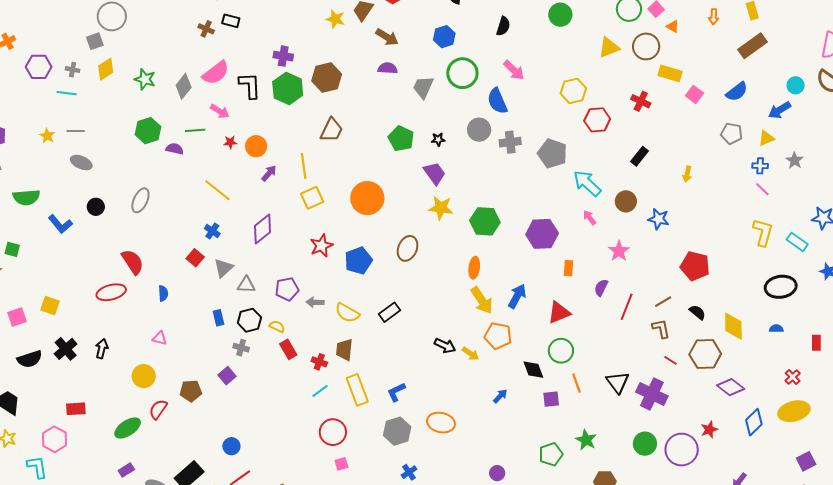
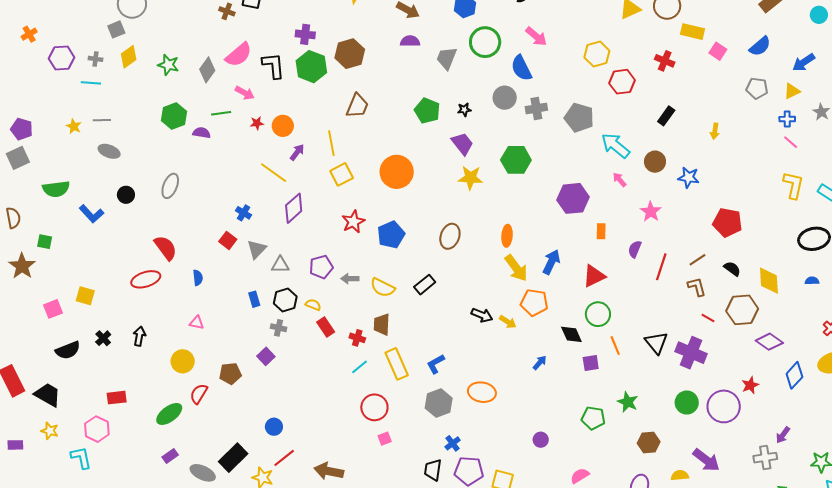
cyan circle: (796, 85) -> (819, 15), moved
yellow line: (217, 190) -> (274, 173), moved
green hexagon: (485, 221) -> (516, 160), moved
brown ellipse: (408, 248) -> (450, 236), moved
black cross: (66, 349) -> (103, 338), size x0.7
green pentagon: (551, 454) -> (593, 418), turned 30

